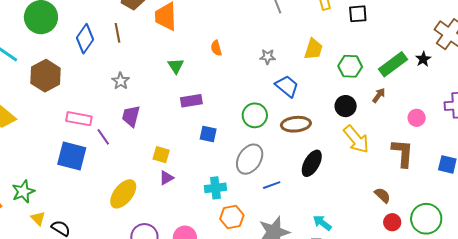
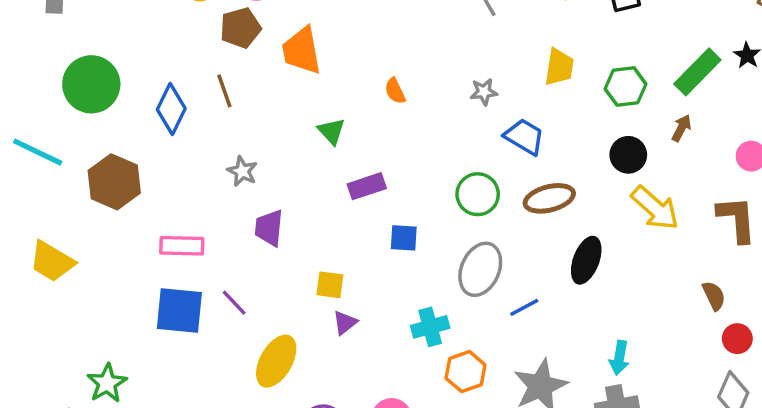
purple line: (103, 137) -> (234, 303), moved
brown semicircle: (382, 195) -> (714, 296), turned 30
cyan arrow: (322, 223) -> (619, 358), turned -108

